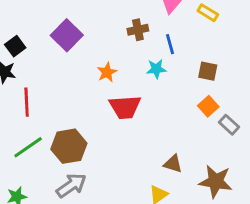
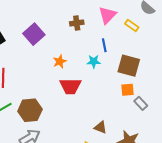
brown cross: (138, 30) -> (77, 23), moved
brown square: (208, 71) -> (129, 66), size x1.6
orange square: (208, 106) -> (127, 90), turned 32

